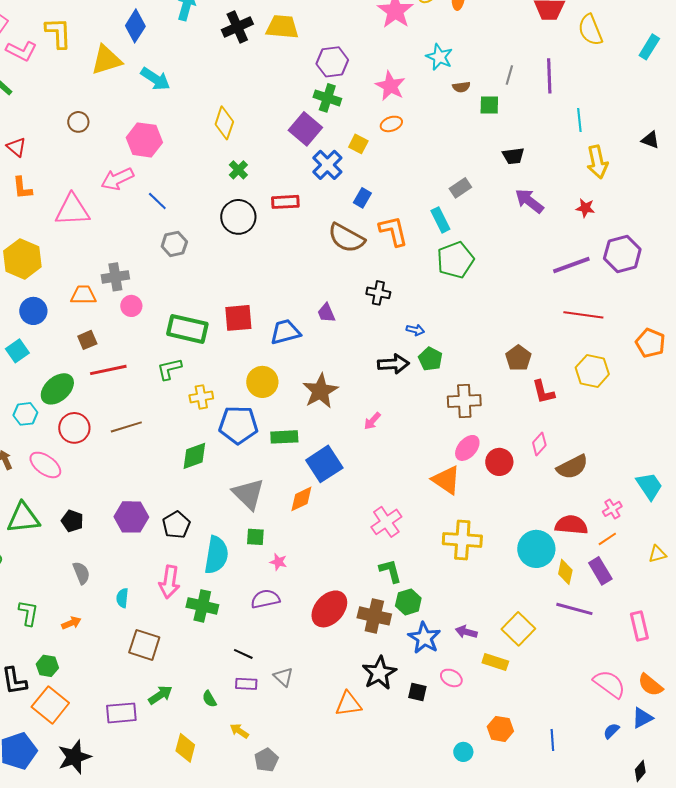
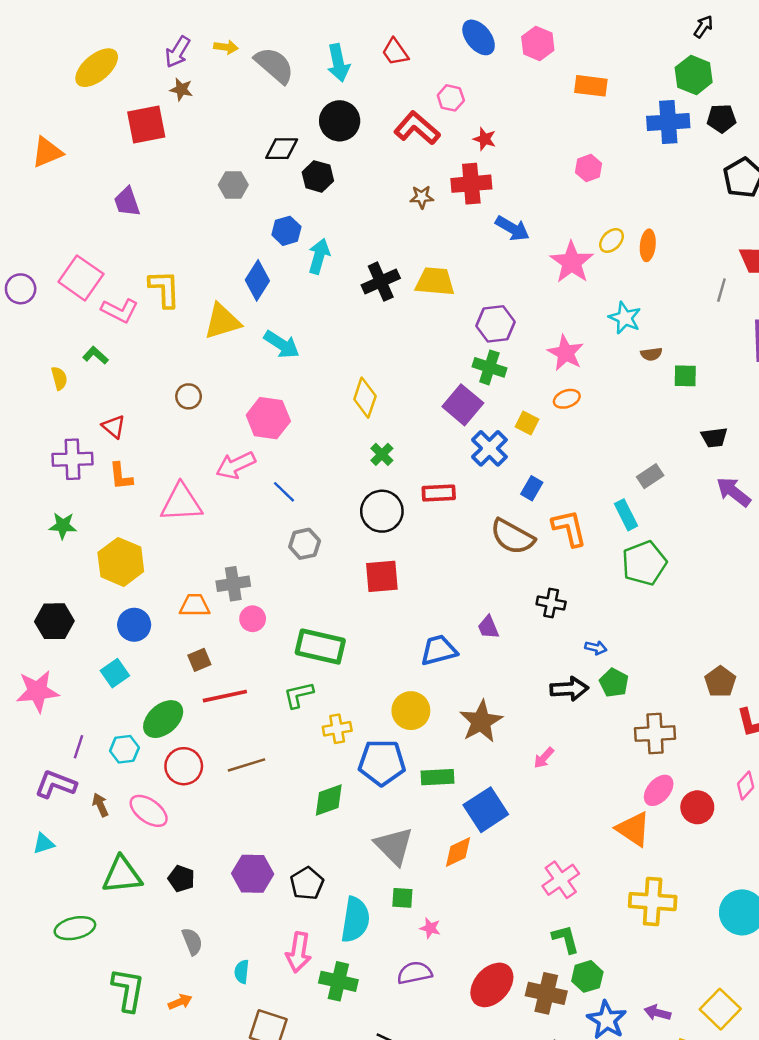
gray line: (509, 75) -> (721, 290), moved
red square: (238, 318) -> (382, 576), moved
green L-shape: (28, 613) -> (128, 990), size x1.4

